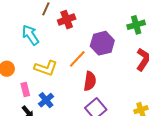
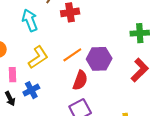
purple hexagon: (102, 43) -> (99, 59), moved
yellow L-shape: (46, 68) -> (38, 57), turned -65

